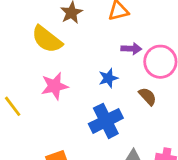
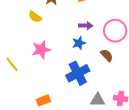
yellow semicircle: (47, 39) -> (35, 17), size x0.6
purple arrow: (131, 49) -> (86, 26), moved

